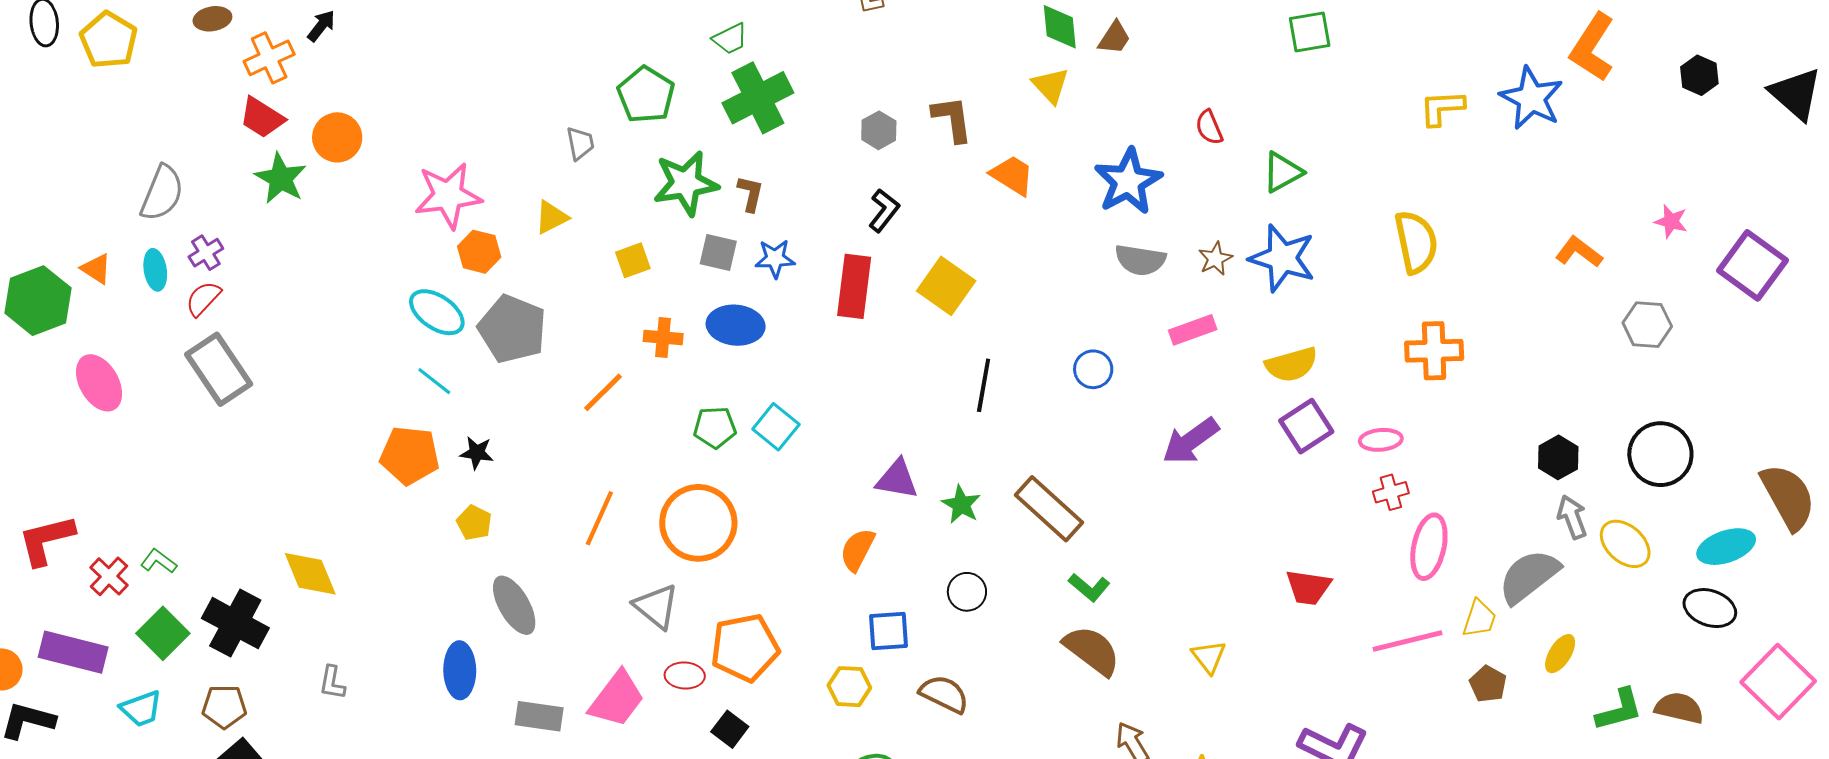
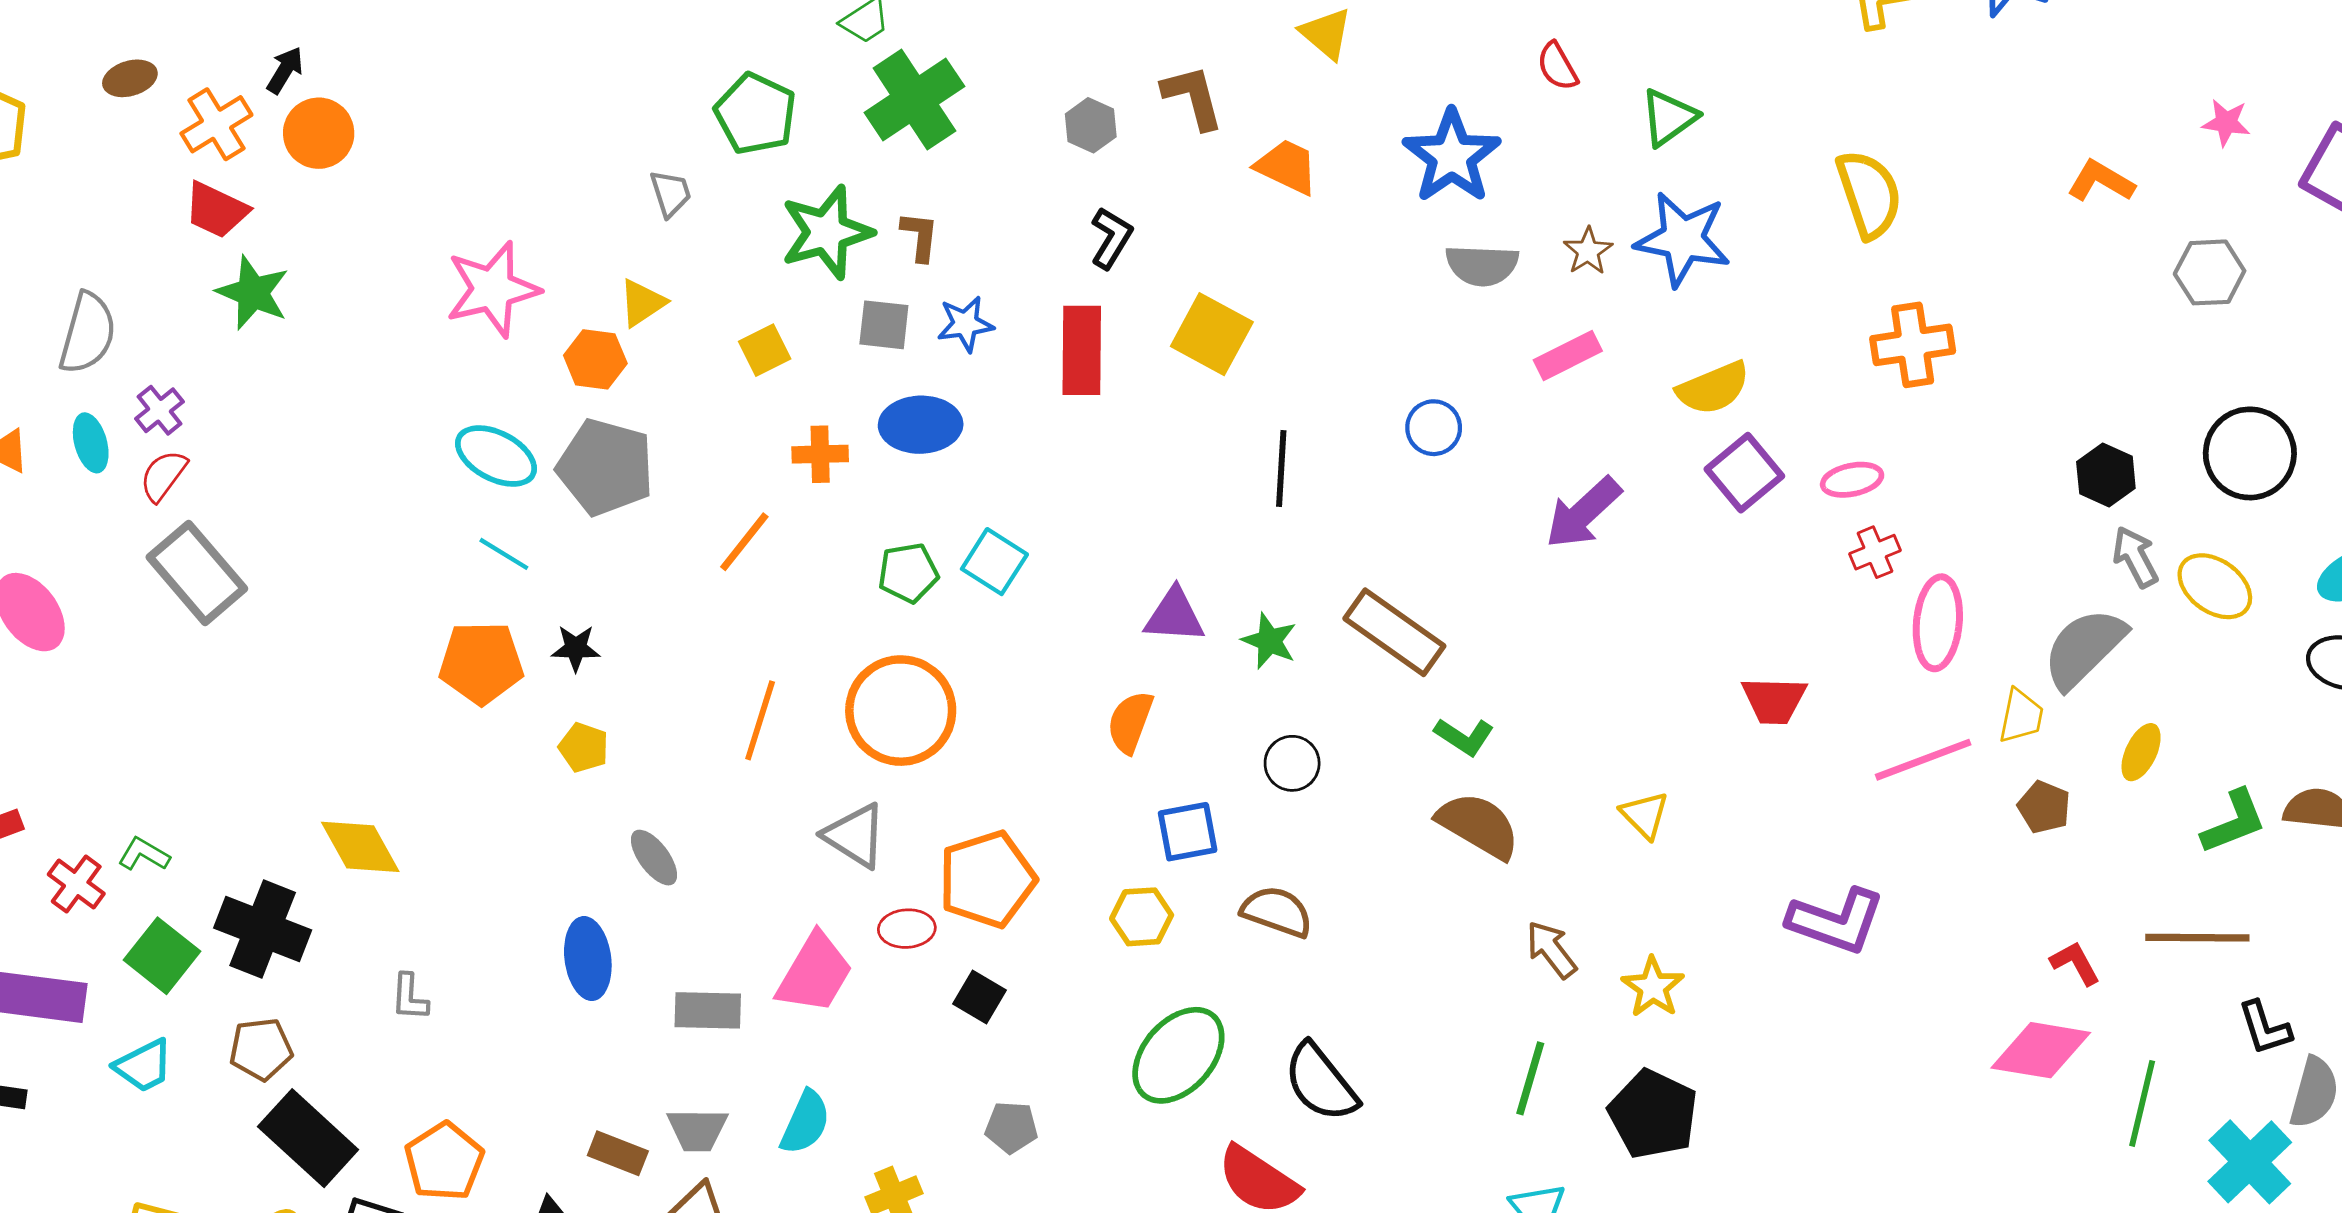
orange circle: (337, 137) -> (319, 133), moved
orange hexagon: (479, 252) -> (595, 359), moved
gray ellipse: (514, 605) -> (654, 858), size x0.7

